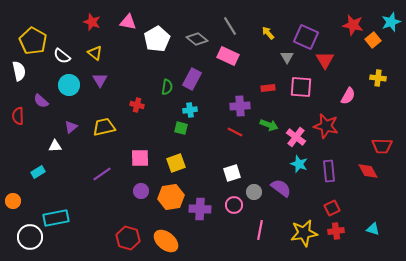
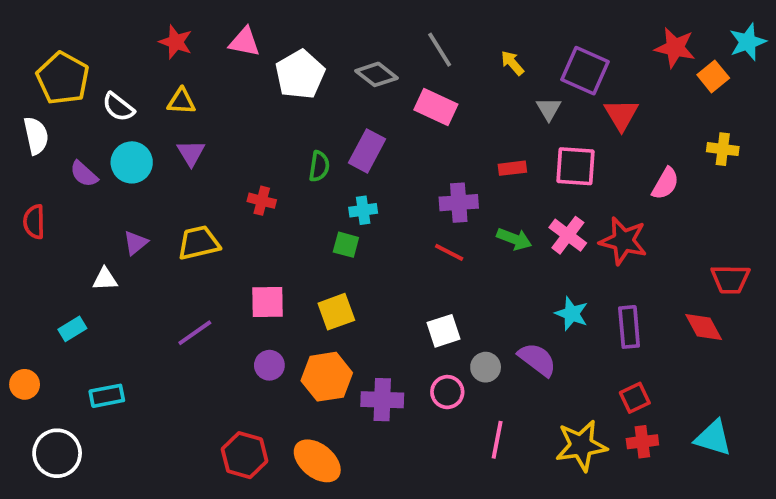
yellow triangle: (95, 53) -> (181, 101), turned -35
purple semicircle: (41, 101) -> (84, 174), moved
pink cross: (296, 137) -> (568, 235), moved
cyan rectangle: (56, 218) -> (107, 396), moved, size x0.7
cyan triangle: (373, 229) -> (713, 438), size x1.5

